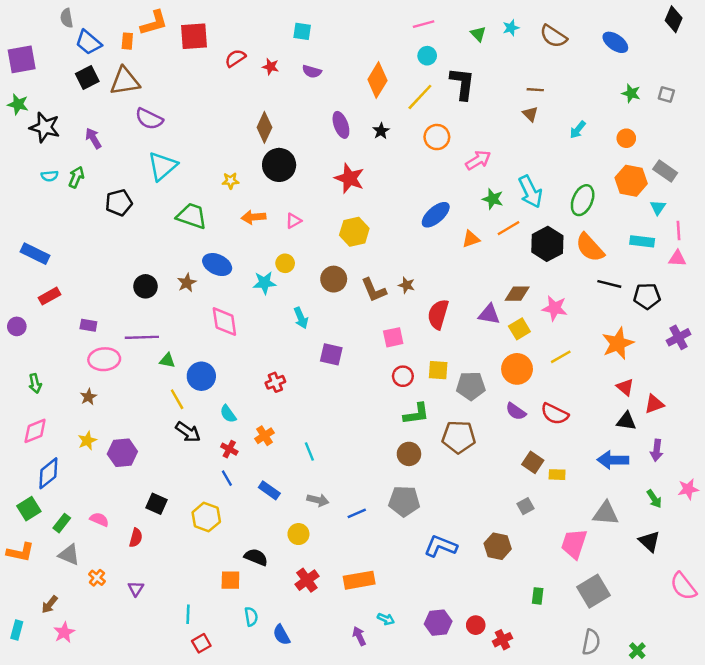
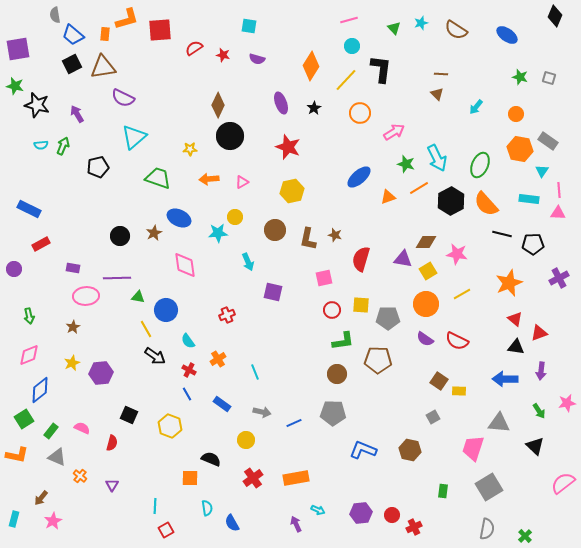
brown L-shape: (374, 290) -> (308, 239), turned 35
pink semicircle: (683, 586) -> (563, 483), turned 90

